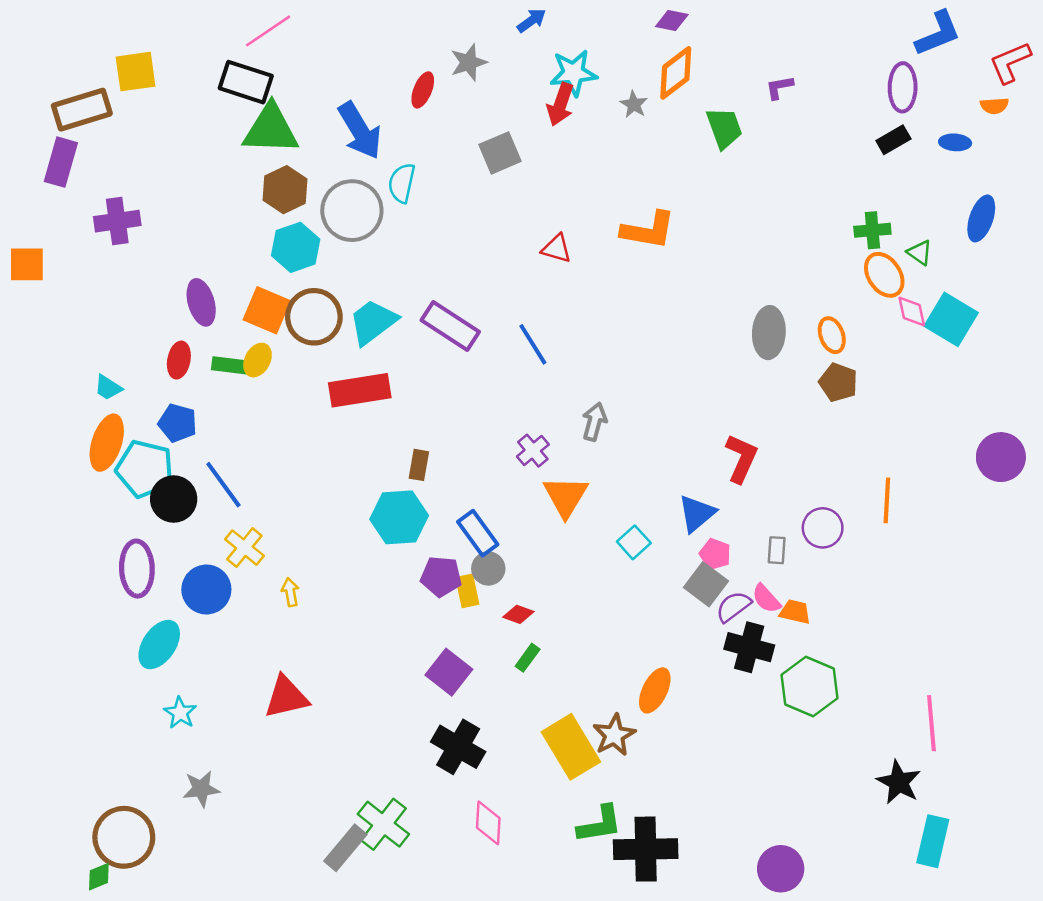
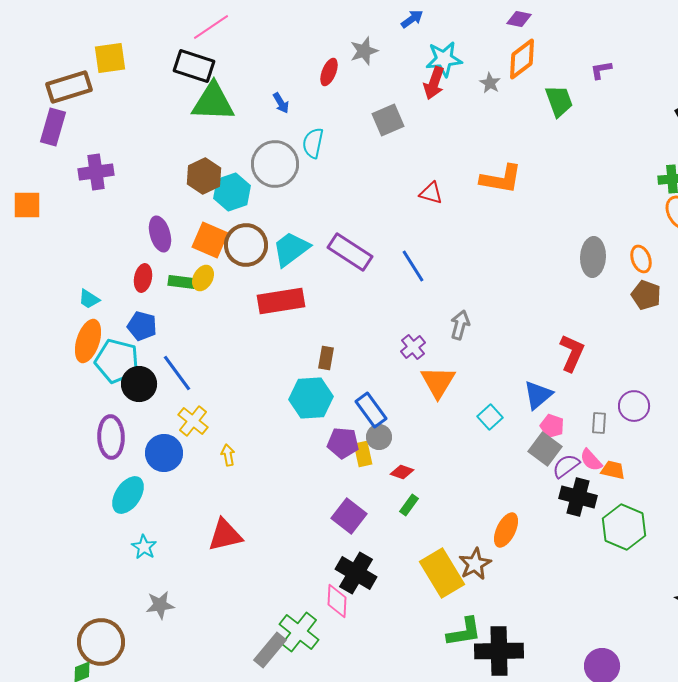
blue arrow: (360, 131) -> (281, 103), size x0.5
brown hexagon: (285, 190) -> (204, 176), moved
pink diamond: (488, 823) -> (337, 601), moved

